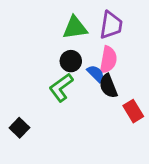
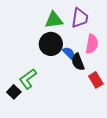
pink semicircle: (108, 60) -> (92, 44), moved
black circle: (71, 61) -> (51, 44), size x1.5
green L-shape: (61, 87) -> (28, 79), moved

